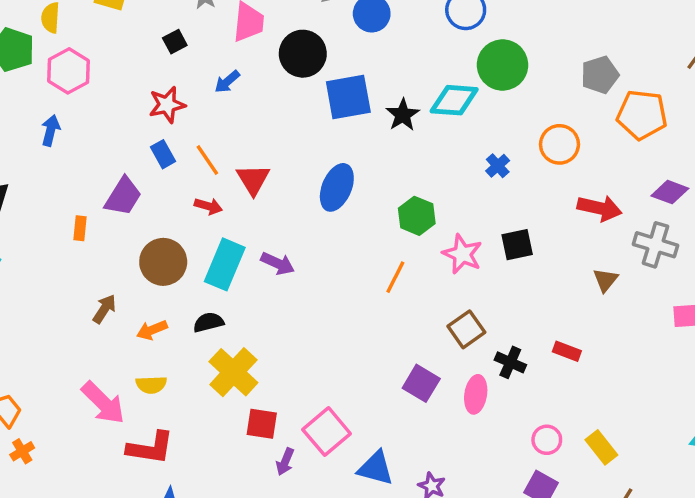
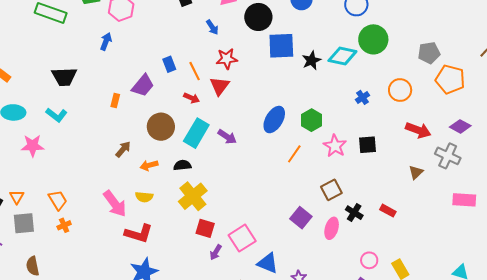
blue arrow: (227, 82) -> (212, 27), turned -91
red star: (167, 105) -> (227, 59), moved
blue ellipse: (337, 187) -> (274, 120), moved

